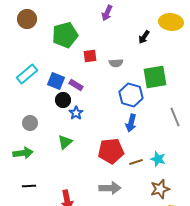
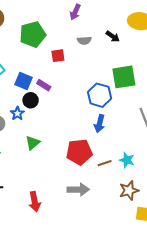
black arrow: (144, 37) -> (113, 36), turned -88
gray semicircle: (116, 63) -> (84, 40), moved
blue star: (76, 113) -> (17, 113), moved

